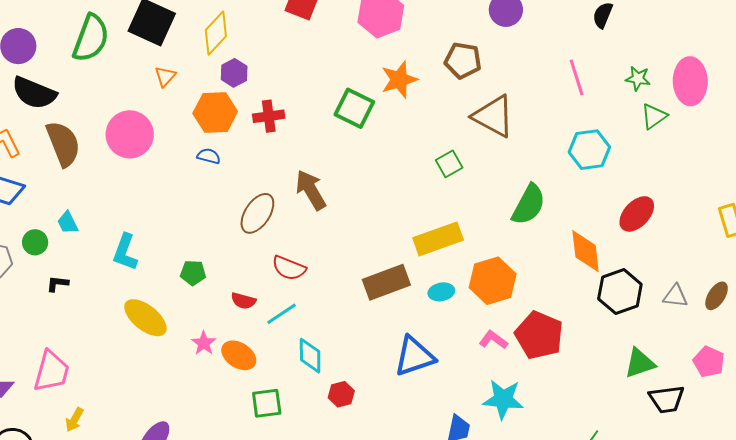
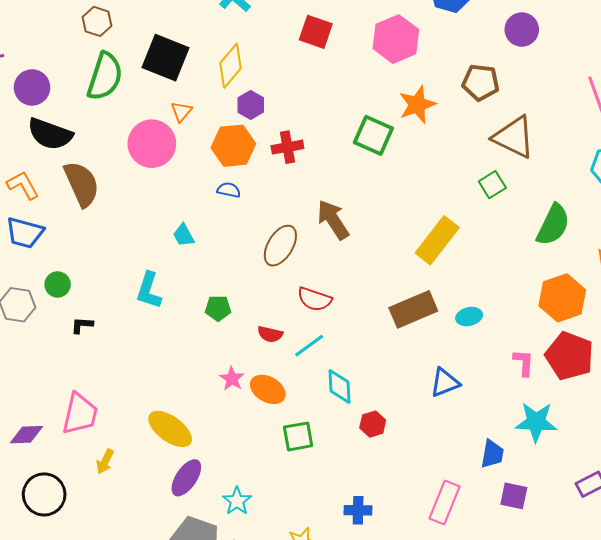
pink circle: (130, 134) -> (152, 144), moved
green square: (449, 164) -> (492, 185), moved
cyan trapezoid: (68, 223) -> (184, 235), moved
yellow rectangle: (438, 239) -> (437, 240), moved, turned -30
orange hexagon: (493, 281) -> (562, 298), moved
yellow ellipse: (145, 318) -> (170, 429), moved
pink L-shape: (493, 340) -> (524, 363), turned 60
blue triangle: (414, 356) -> (445, 383), size x0.7

